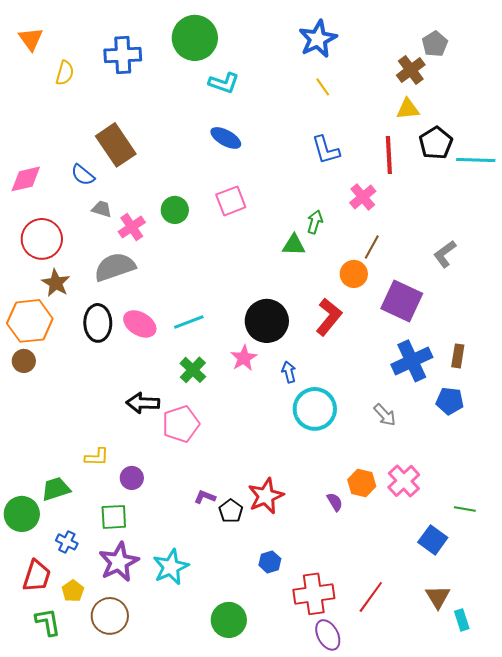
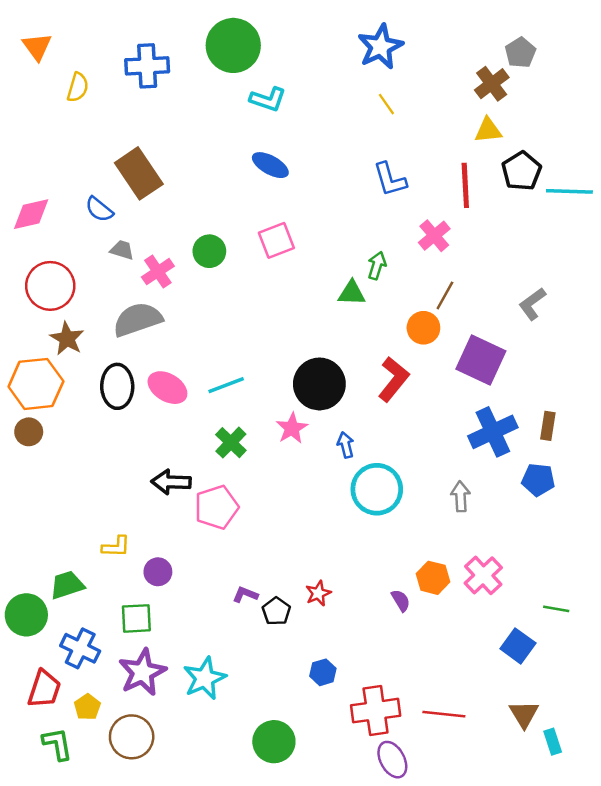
gray arrow: (385, 415) -> (461, 496), turned -140
red star: (266, 496) -> (318, 593), size x0.6
blue cross: (67, 542) -> (80, 648), size x1.5
red line: (371, 597) -> (444, 714), turned 60

